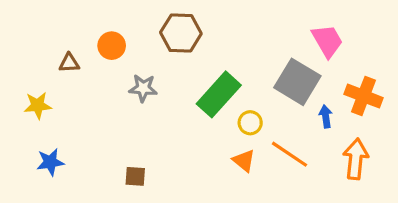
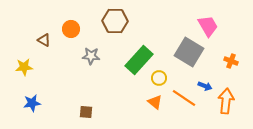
brown triangle: (69, 63) -> (44, 40), turned 32
orange cross: (363, 96) -> (231, 61), size x0.6
blue arrow: (326, 116) -> (205, 86), moved, turned 120

